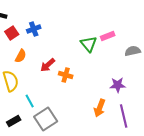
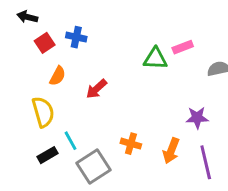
blue cross: (34, 29) -> (76, 37), turned 32
green triangle: (89, 44) -> (155, 59), turned -48
orange cross: (66, 75) -> (131, 144), moved
black rectangle: (14, 121) -> (47, 155), moved

